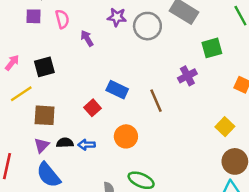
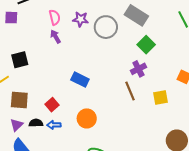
pink semicircle: (62, 19) -> (55, 17), moved
green square: (212, 48) -> (146, 45), moved, turned -30
brown line: (156, 101) -> (130, 91), moved
red square: (92, 108) -> (52, 105), moved
yellow square: (225, 127) -> (160, 97), moved, turned 35

